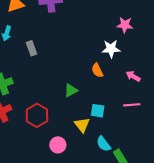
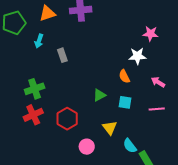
cyan square: (98, 111) -> (125, 102), moved

